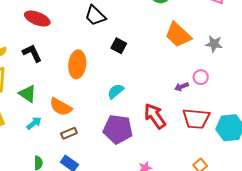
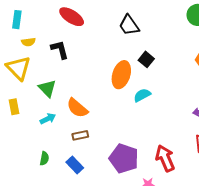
orange ellipse: (77, 64) -> (121, 75), moved
cyan semicircle: (116, 91) -> (142, 95), moved
red arrow: (155, 116) -> (165, 158), moved
purple pentagon: (118, 129) -> (124, 159), moved

